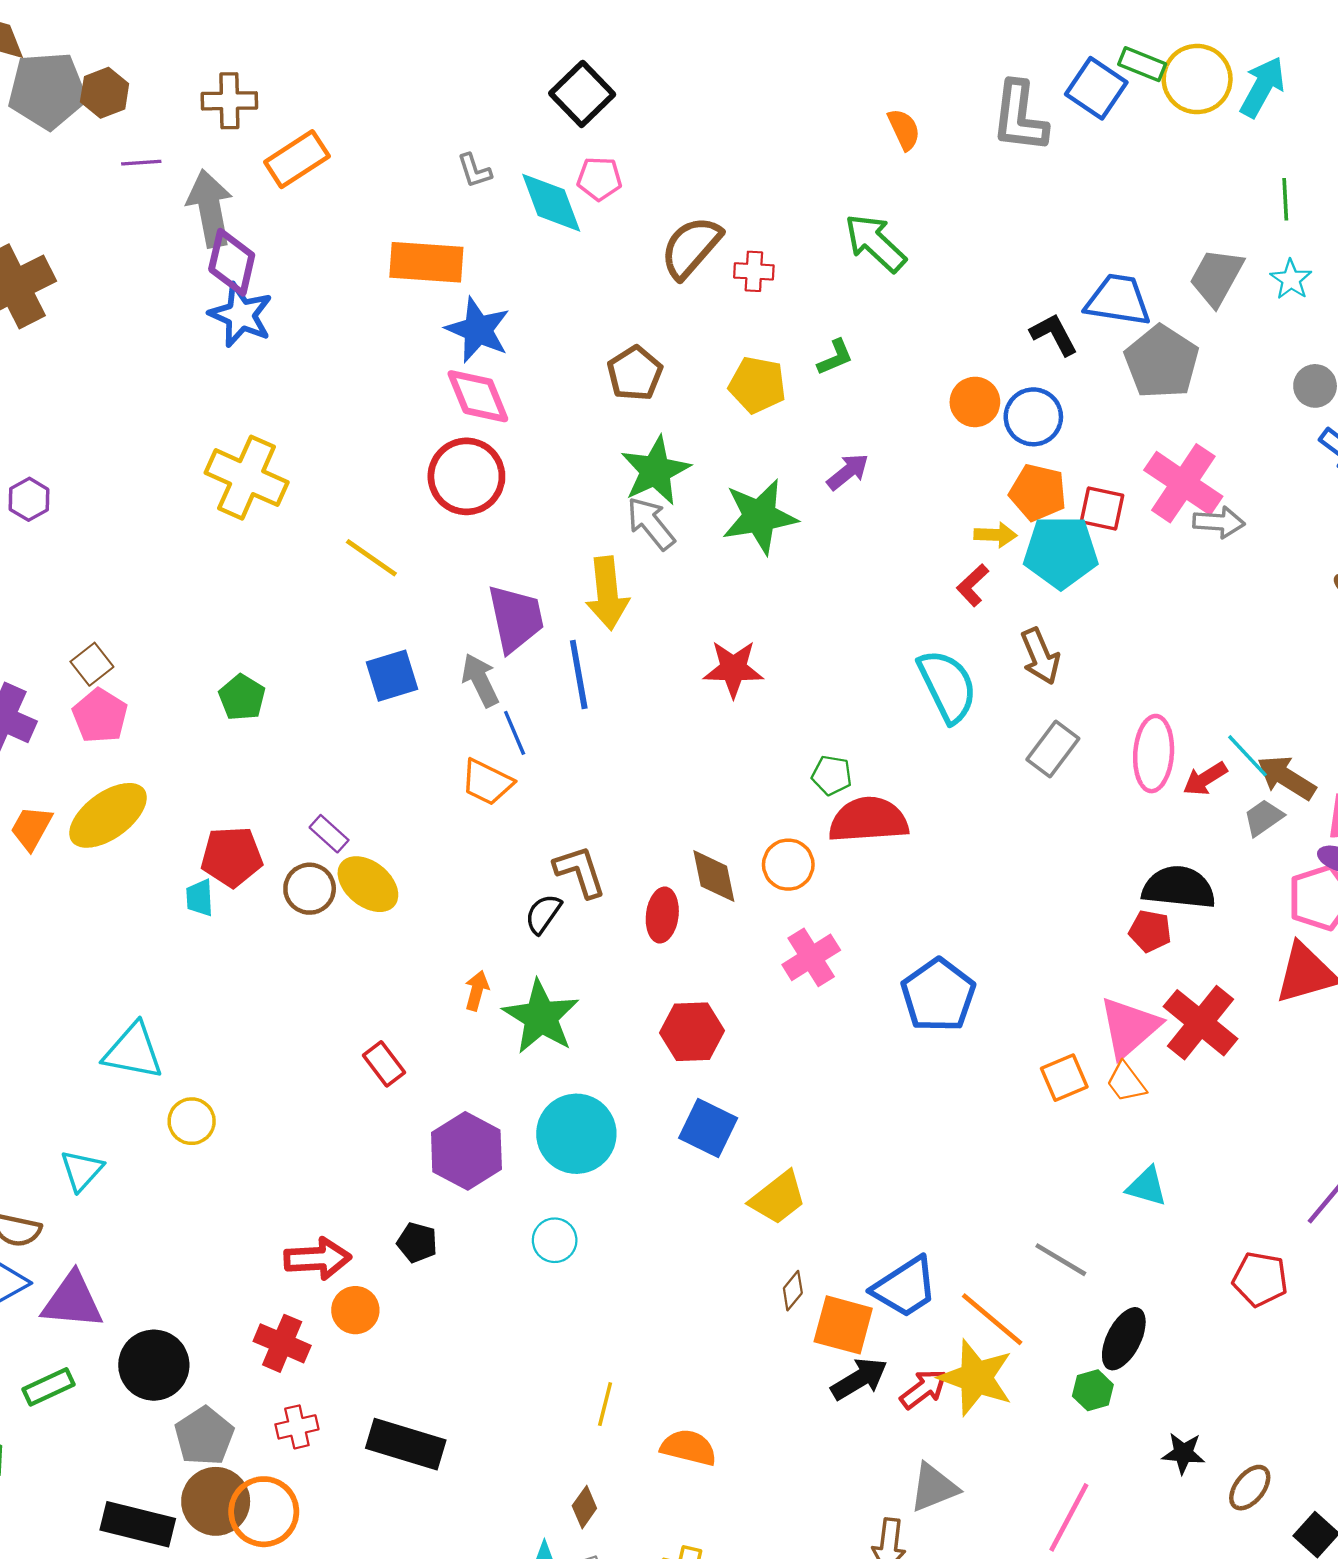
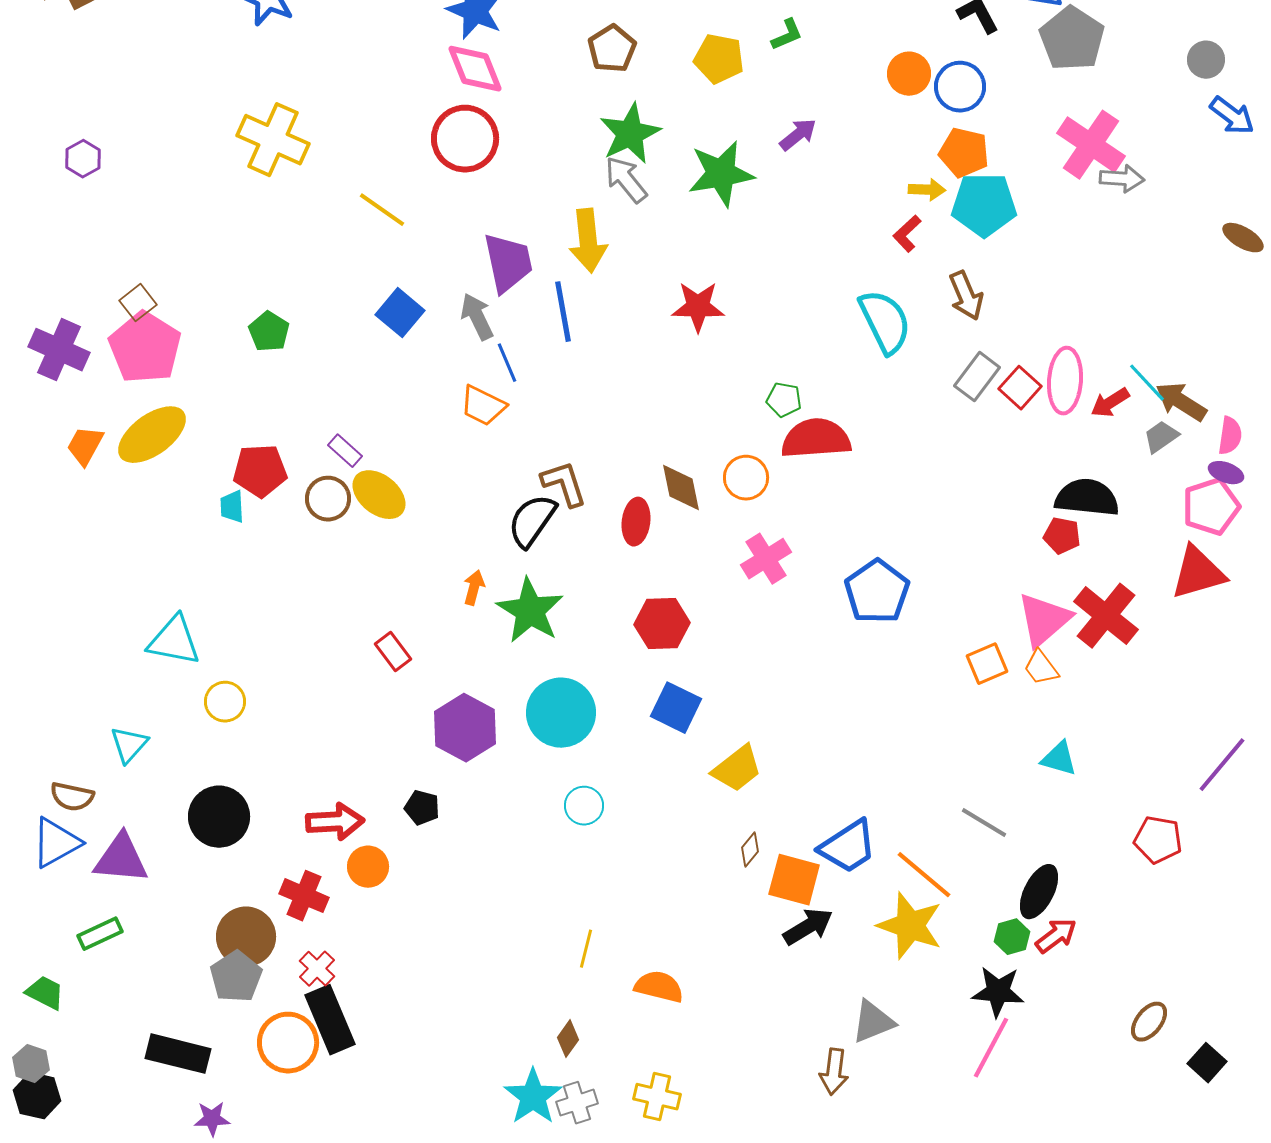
red square: (1102, 508) -> (1020, 388), moved, turned 30
blue square: (392, 676) -> (400, 313), turned -33
pink pentagon: (100, 716) -> (145, 348), size x1.5
black semicircle: (543, 914) -> (532, 521), size x1.5
cyan circle: (555, 1240) -> (584, 806), moved
black circle: (154, 1365) -> (219, 817), moved
red arrow: (923, 1389) -> (1056, 936), moved
red cross: (297, 1427) -> (317, 969), turned -33
black rectangle: (406, 1444) -> (330, 1020), moved, turned 50
black star: (1183, 1453) -> (998, 992), moved, size x1.4
brown circle: (216, 1501) -> (246, 937), moved

